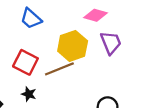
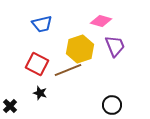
blue trapezoid: (31, 19) -> (42, 24), turned -55

